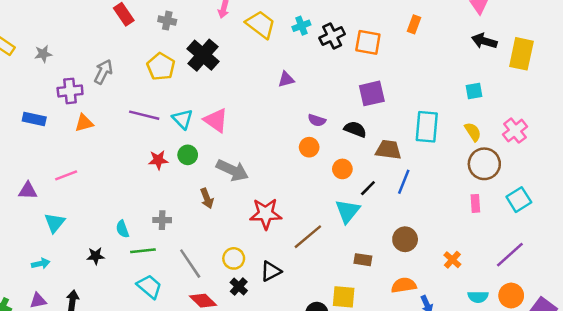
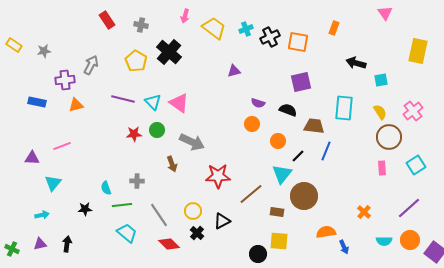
black arrow: (484, 41) -> (356, 63), moved
brown circle: (405, 239) -> (304, 196), moved, size x1.4
brown rectangle: (363, 260) -> (277, 212), moved

